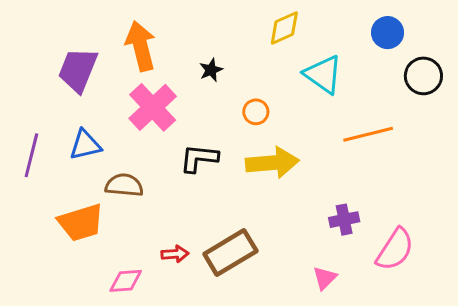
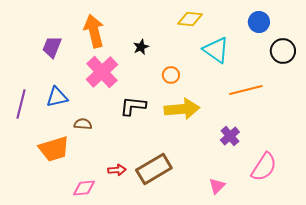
yellow diamond: (284, 28) -> (190, 19), turned 30
purple trapezoid: (78, 70) -> (52, 47), size x0.7
brown semicircle: (124, 185) -> (83, 124), size x0.7
purple cross: (344, 220) -> (230, 136), moved, turned -30

